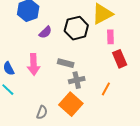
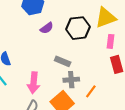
pink arrow: (34, 64) -> (33, 83), moved
orange line: (106, 89) -> (91, 91), moved

